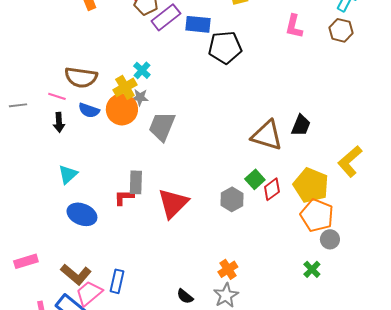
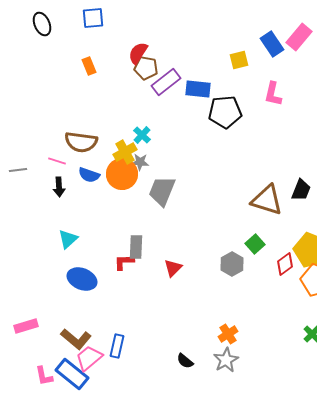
pink L-shape: (294, 26) -> (273, 94), moved
red diamond: (272, 189) -> (285, 264), moved
red triangle: (173, 203) -> (173, 268), size x0.6

